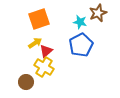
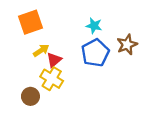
brown star: (98, 13) -> (127, 45), moved
orange square: (39, 19) -> (30, 22), moved

